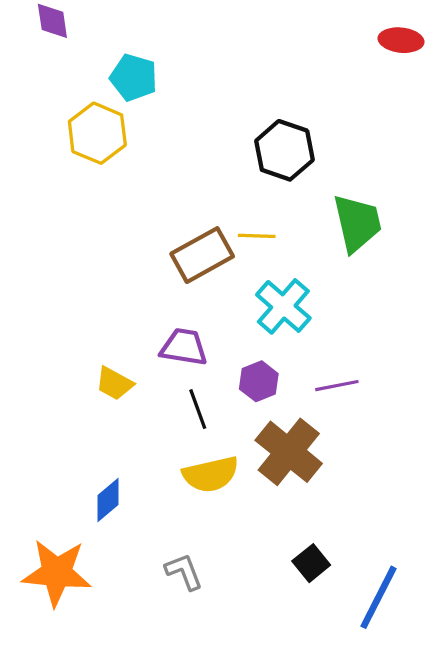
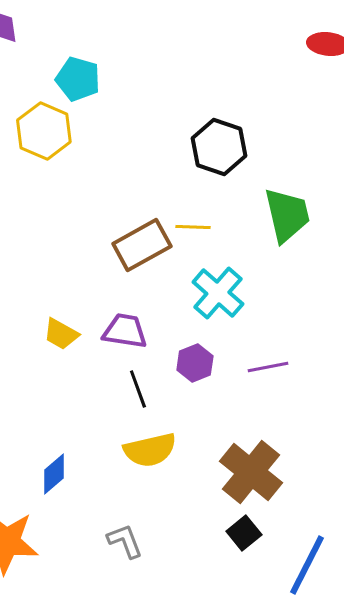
yellow trapezoid: (114, 383) -> (61, 334), moved
brown cross: (289, 452) -> (251, 472), moved

